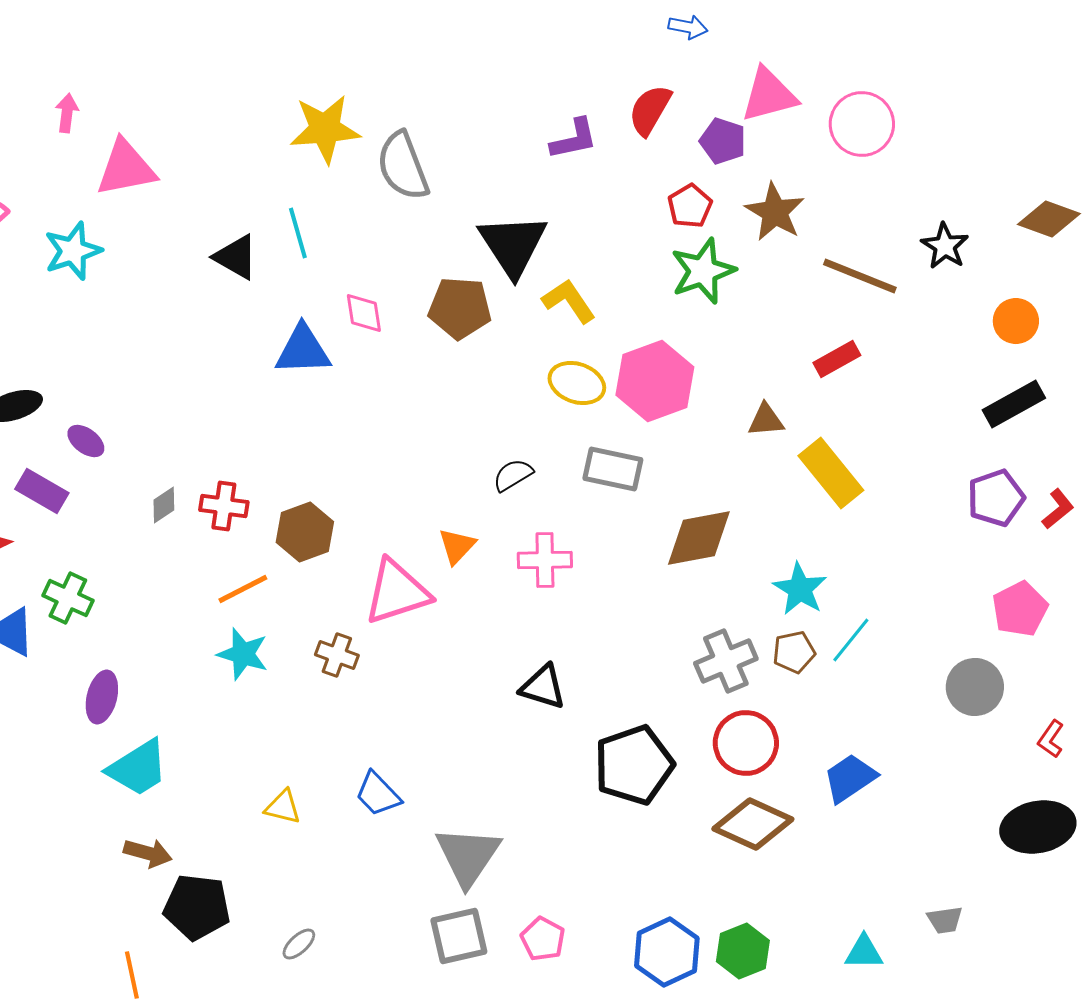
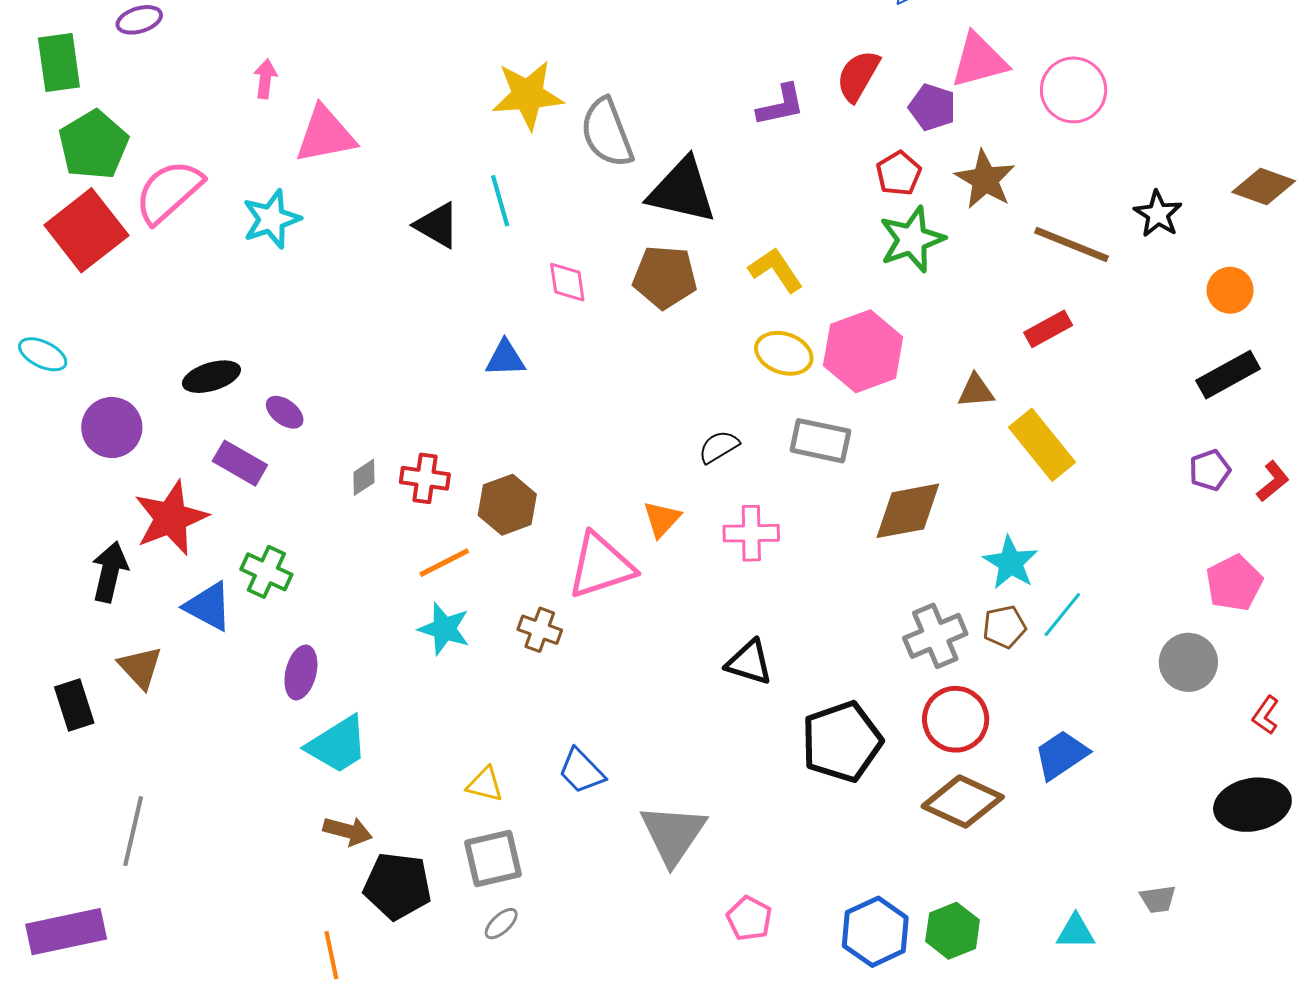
black triangle: (513, 245) -> (682, 191), moved, turned -44
blue triangle: (303, 350) -> (505, 358), moved, size x0.7
purple pentagon: (996, 498) -> (1210, 470), size x0.7
gray square: (459, 936) -> (493, 859), moved

